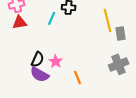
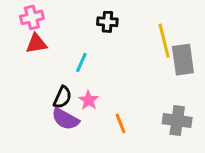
cyan line: (52, 18) -> (81, 62), moved
gray rectangle: (121, 33) -> (183, 60), size x1.5
gray cross: (119, 64) -> (177, 121), moved, turned 30

